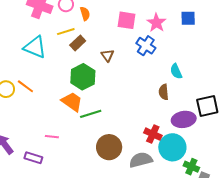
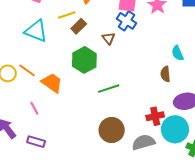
blue cross: (146, 46) -> (126, 21), moved
orange trapezoid: (72, 102) -> (52, 83), moved
green line: (91, 114) -> (109, 89), moved
red cross: (153, 134) -> (155, 116), turned -36
pink line: (52, 137) -> (34, 108), moved, turned 56

